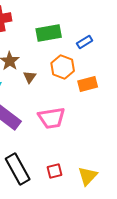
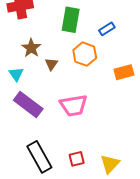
green rectangle: (49, 33) -> (71, 20), turned -70
orange rectangle: (88, 84) -> (124, 72), moved

